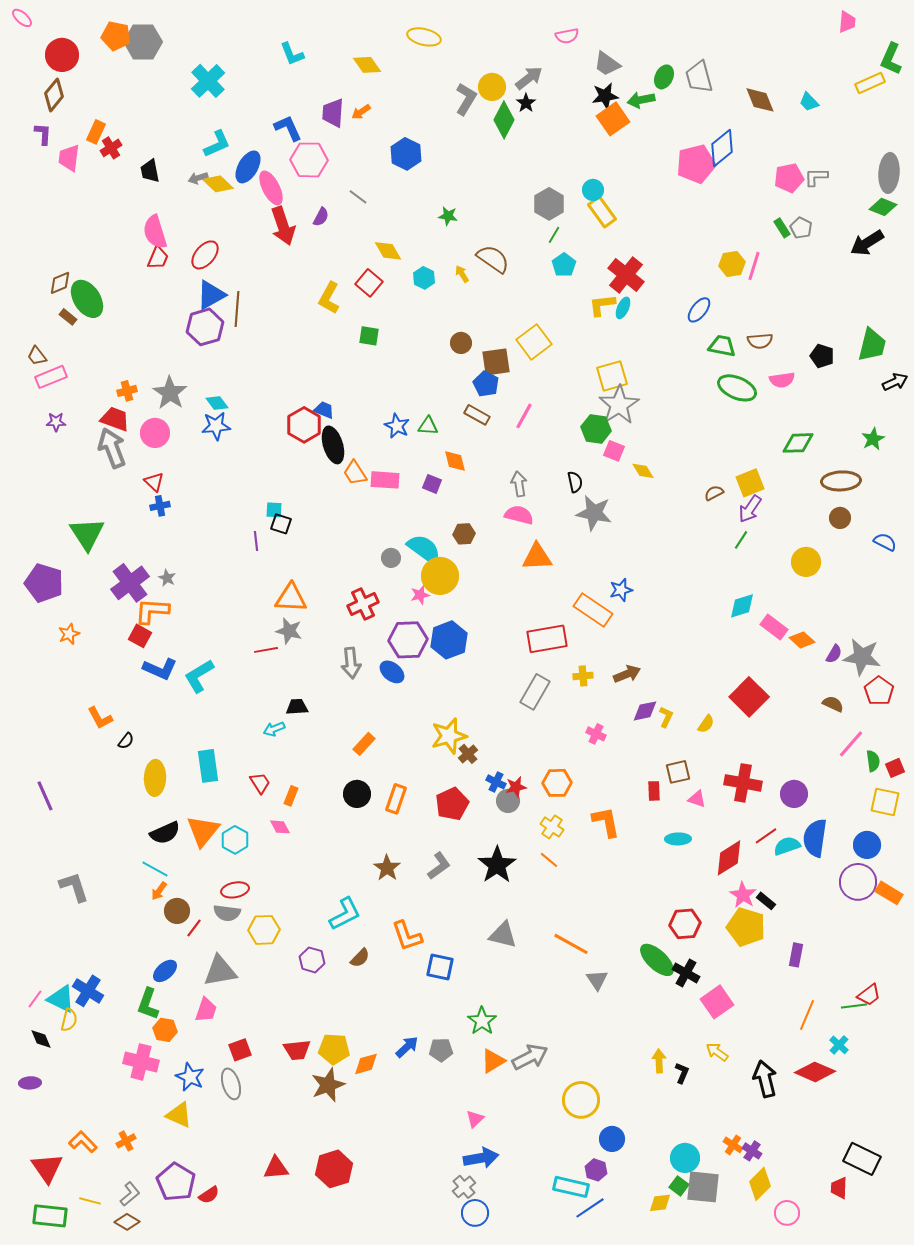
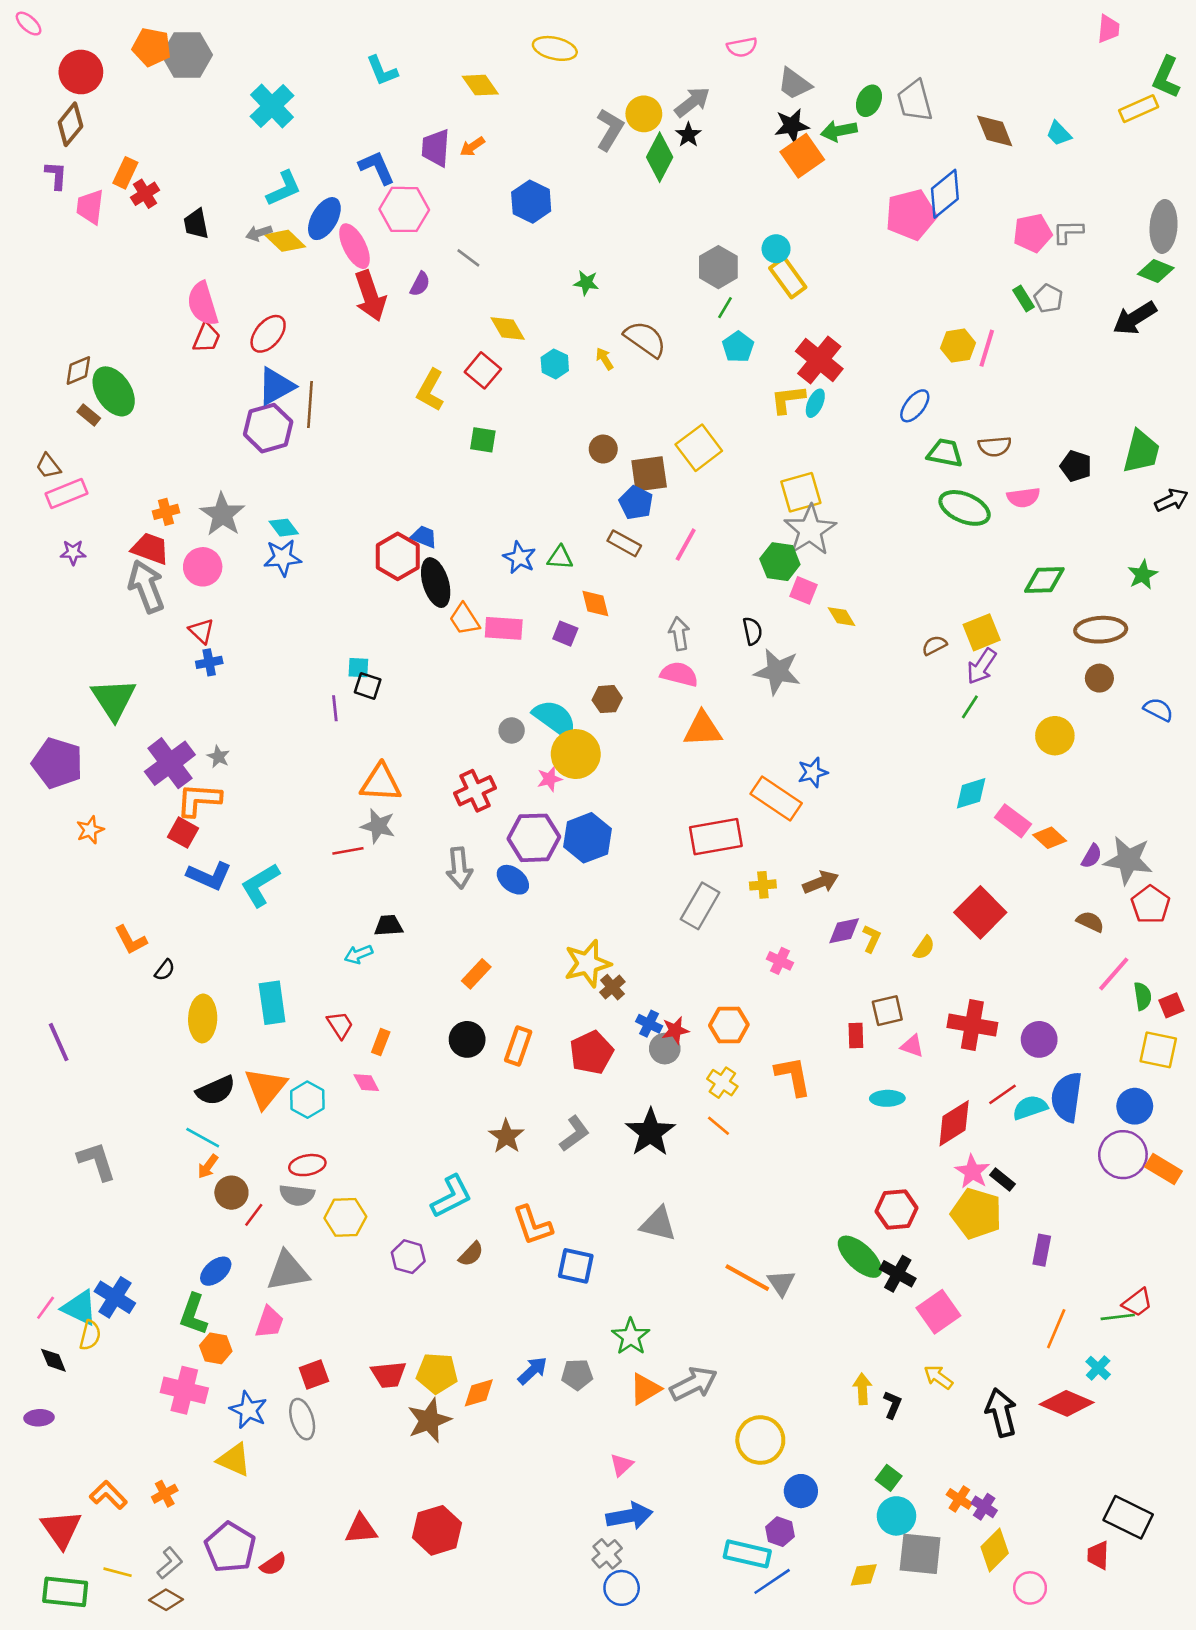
orange line: (571, 944) -> (747, 1278), moved
green square: (679, 1186) -> (889, 1478), moved

